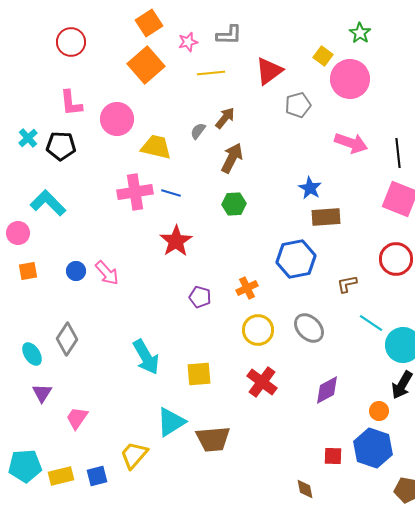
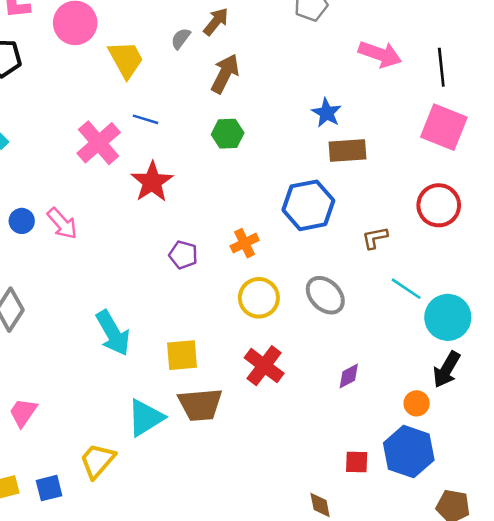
yellow trapezoid: (156, 147) -> (126, 59), turned 48
pink cross: (135, 192) -> (99, 143), moved, turned -32
purple diamond: (327, 390) -> (349, 376), size x0.7
brown trapezoid: (213, 439) -> (200, 405), moved

